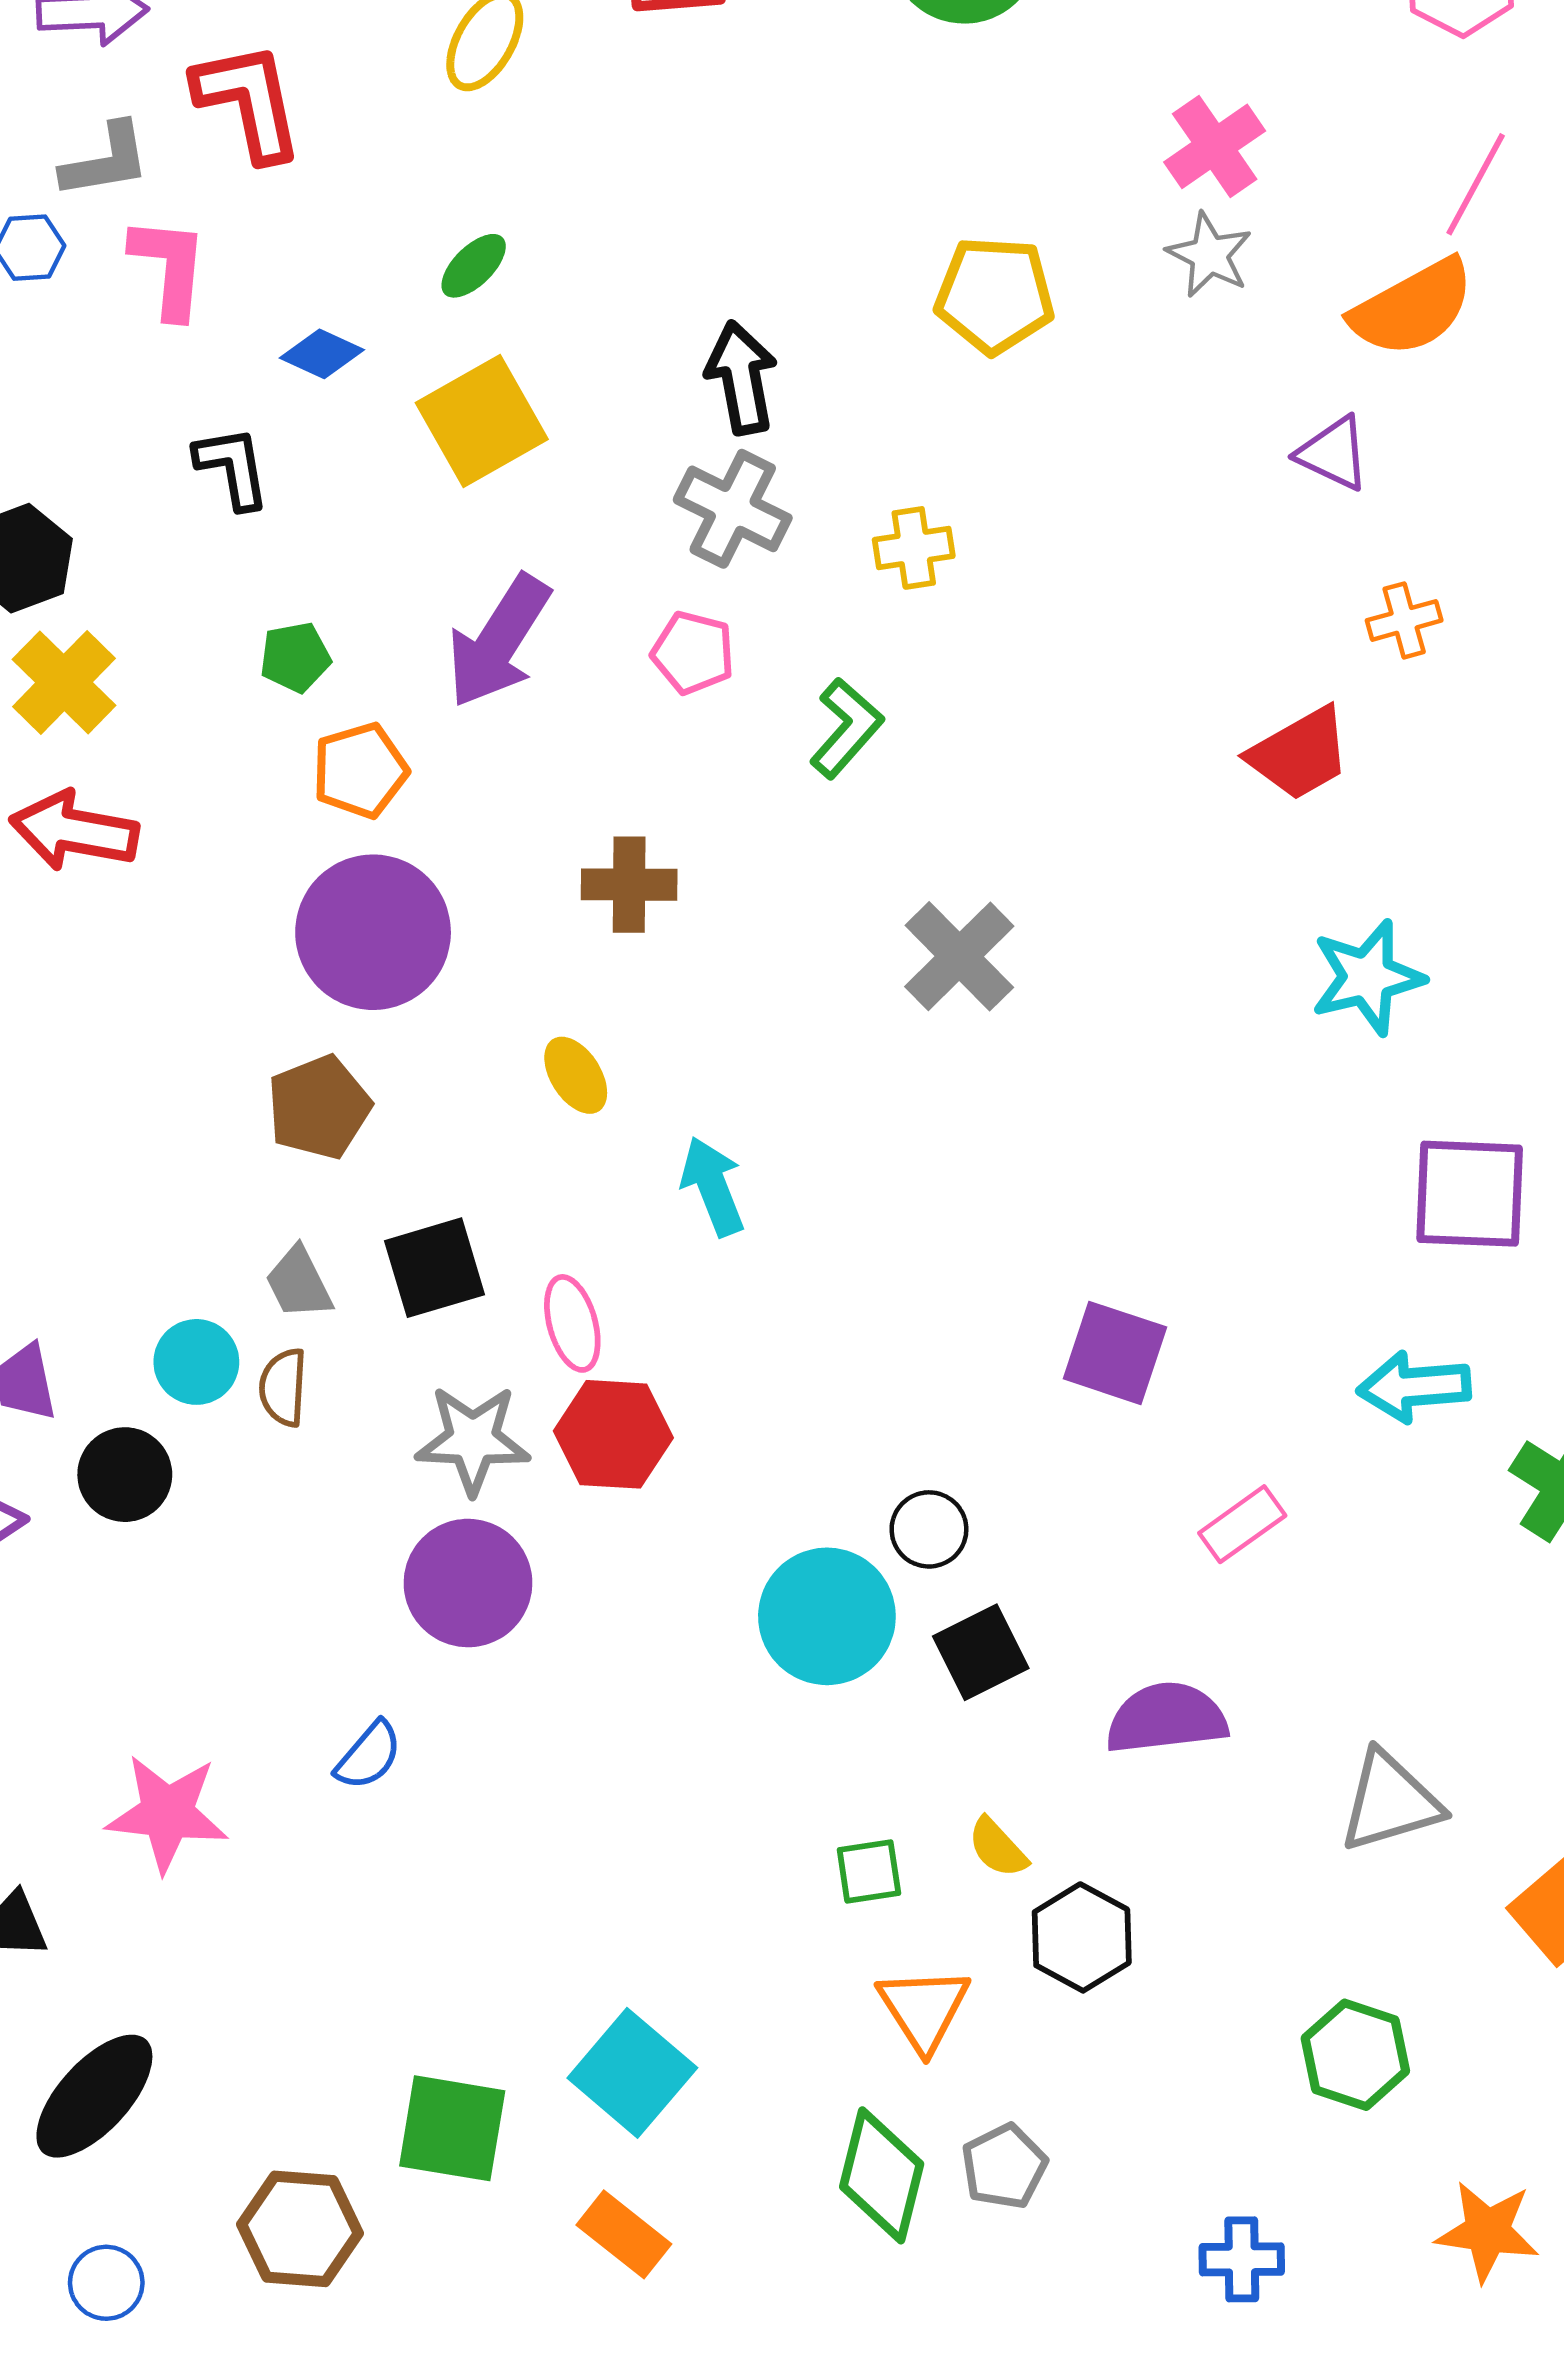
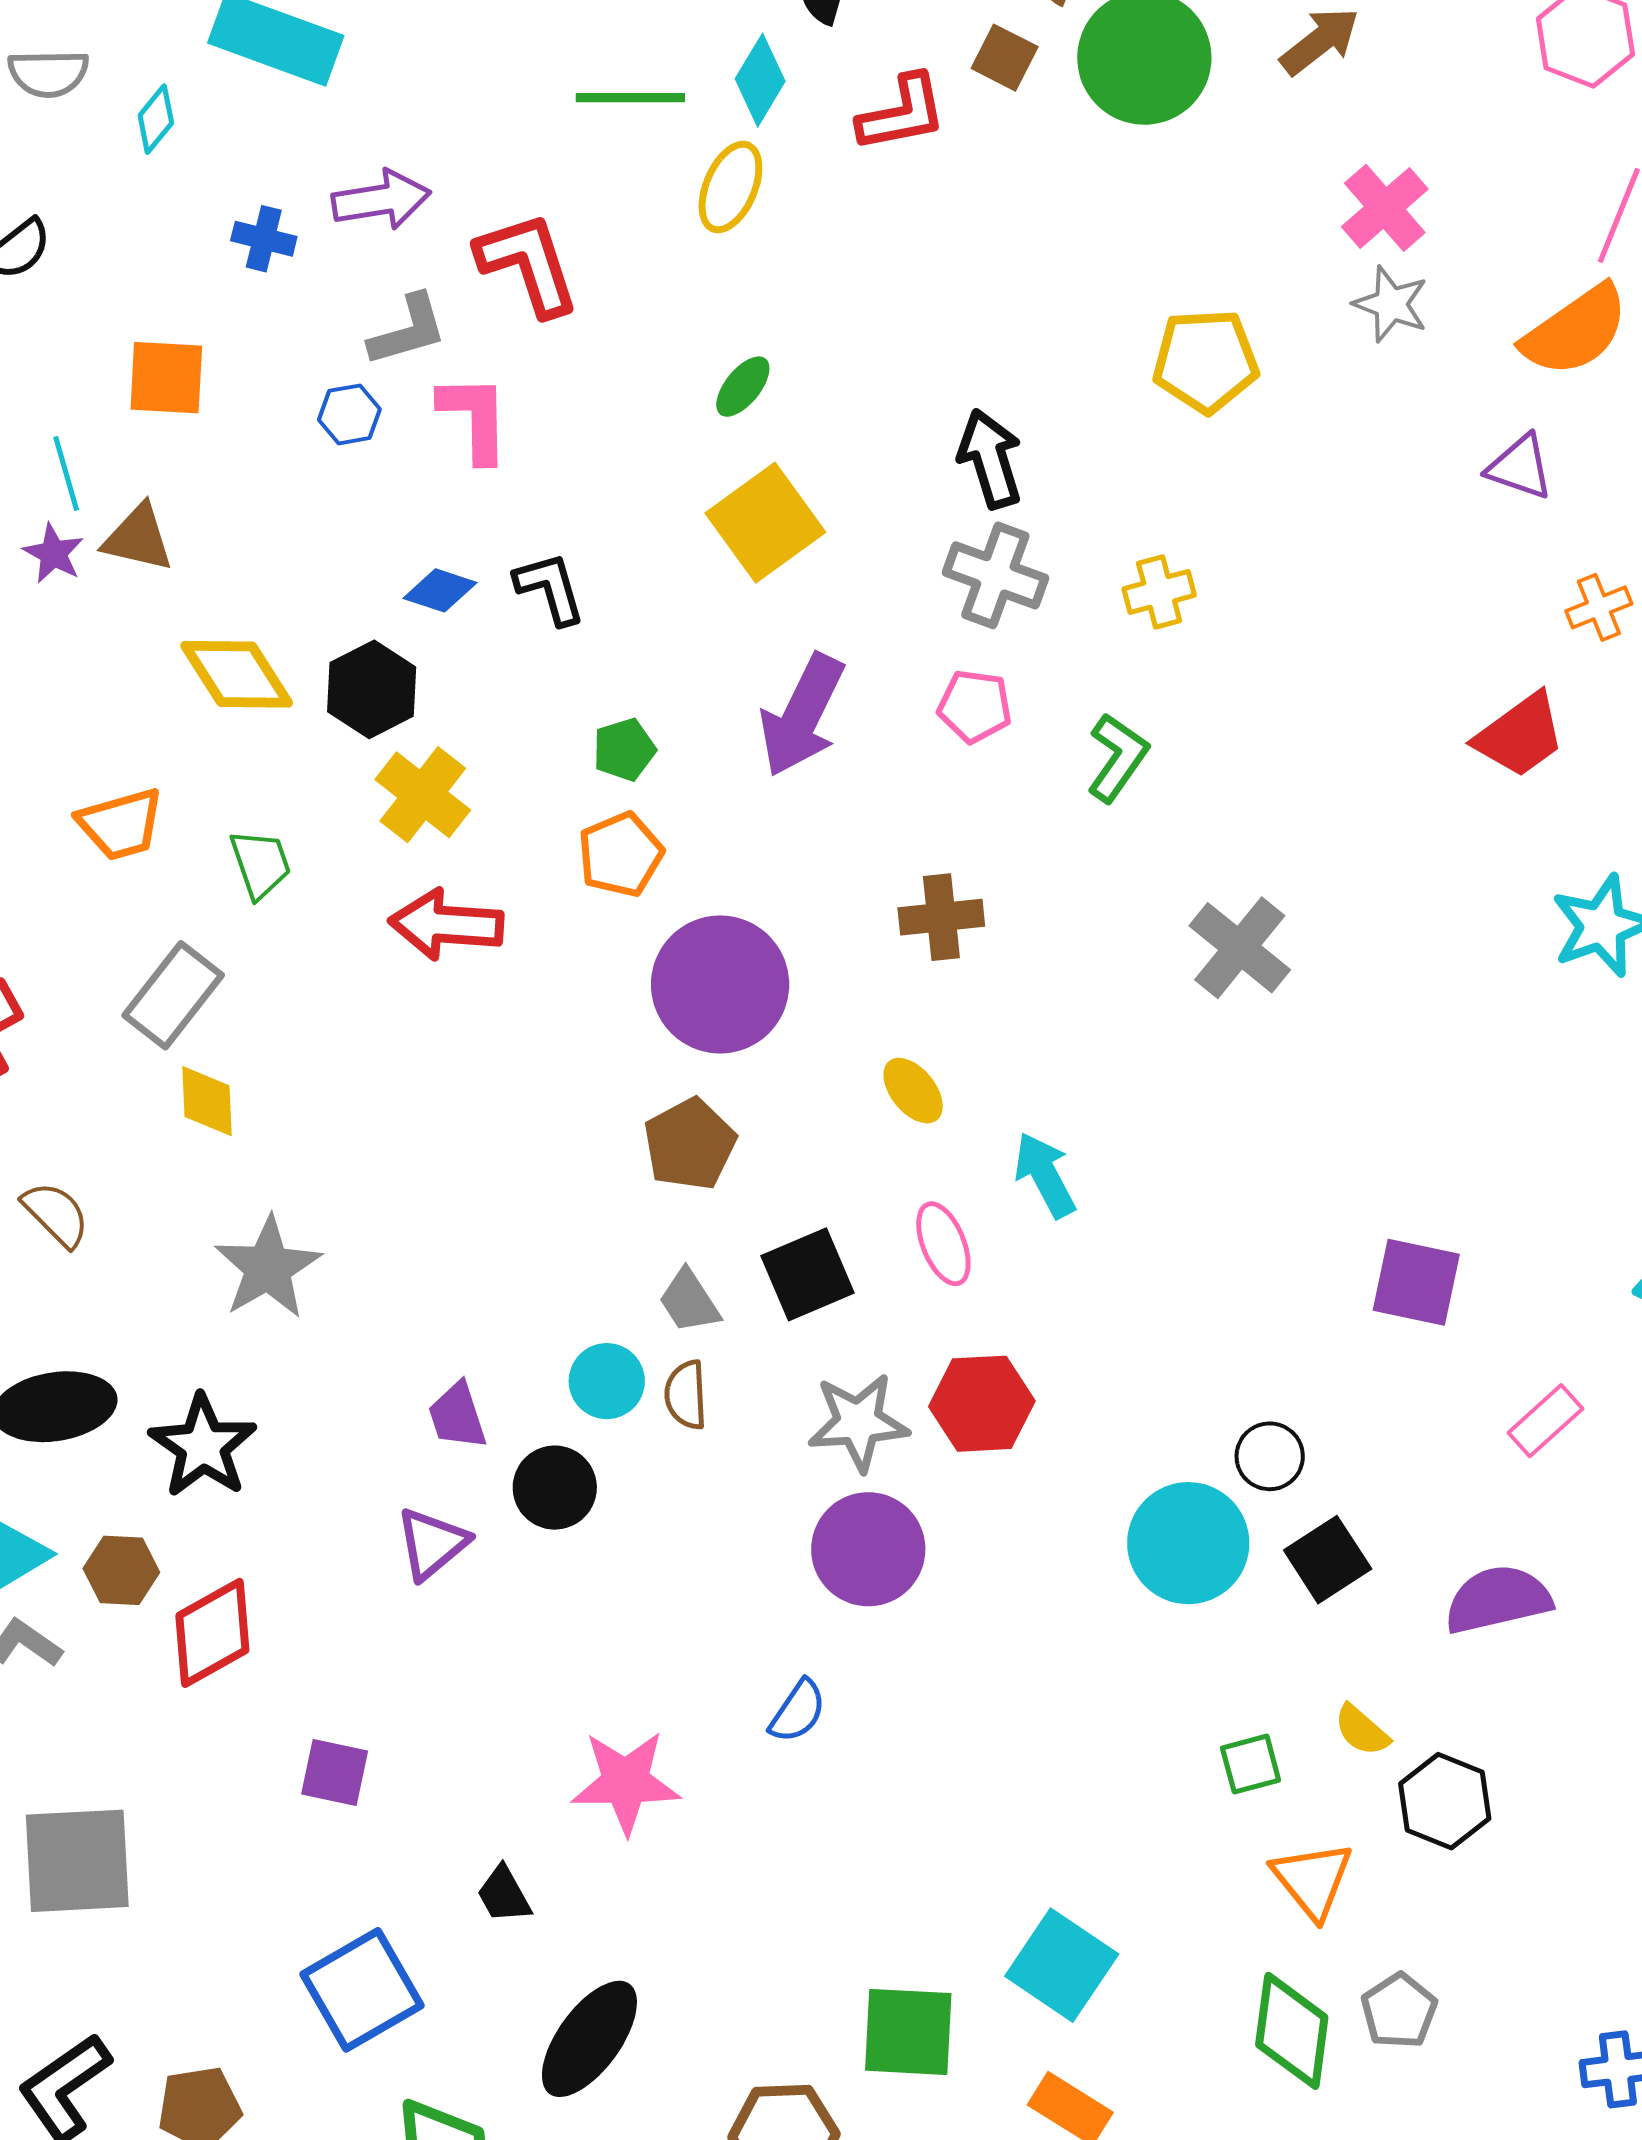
blue diamond: (322, 354) -> (440, 590), moved
orange pentagon: (360, 770) -> (621, 854), moved
pink ellipse: (572, 1323) -> (943, 1244), moved

